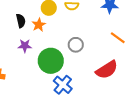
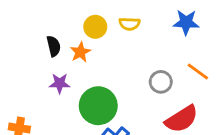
gray circle: (76, 45) -> (161, 82), moved

